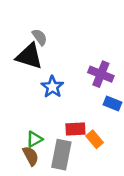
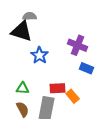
gray semicircle: (40, 37) -> (30, 16), turned -56
green triangle: (34, 139) -> (23, 88), moved, turned 32

